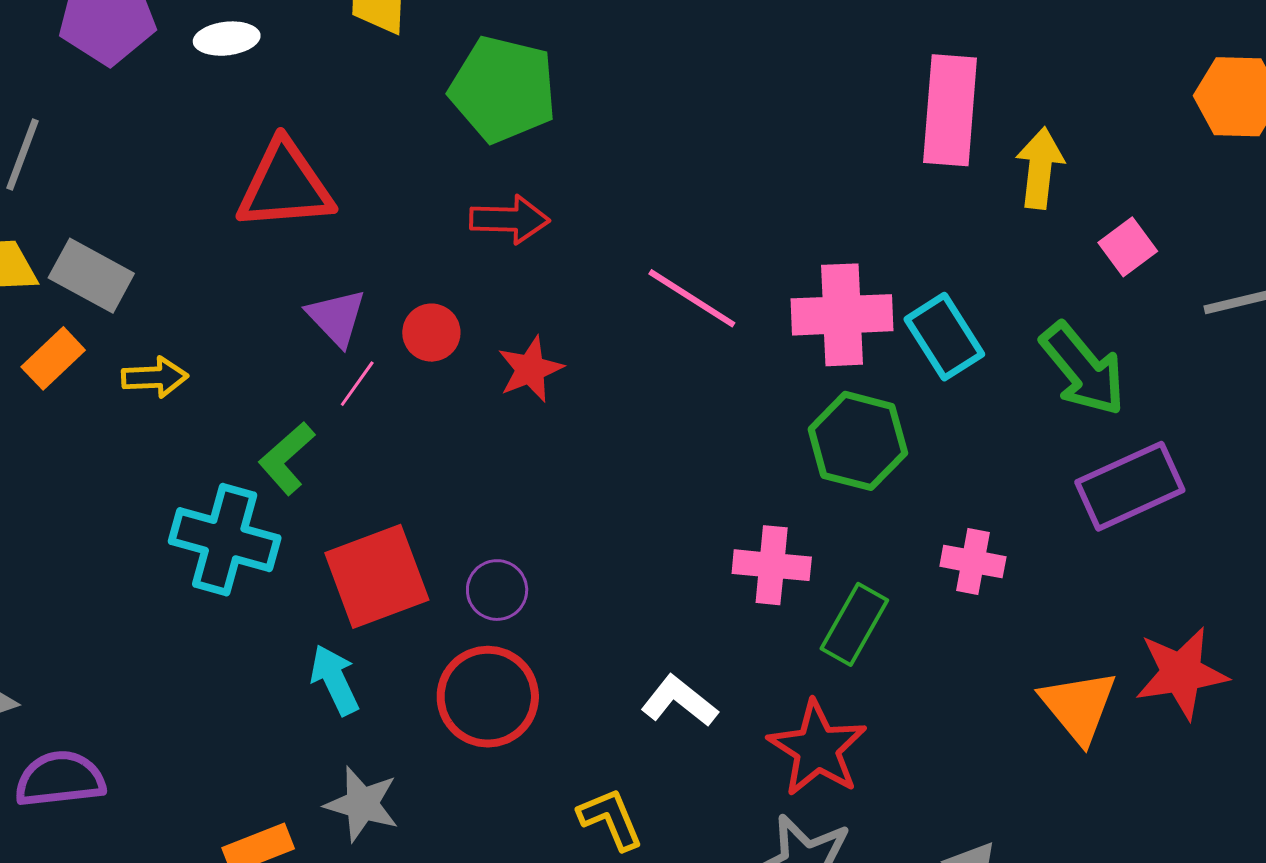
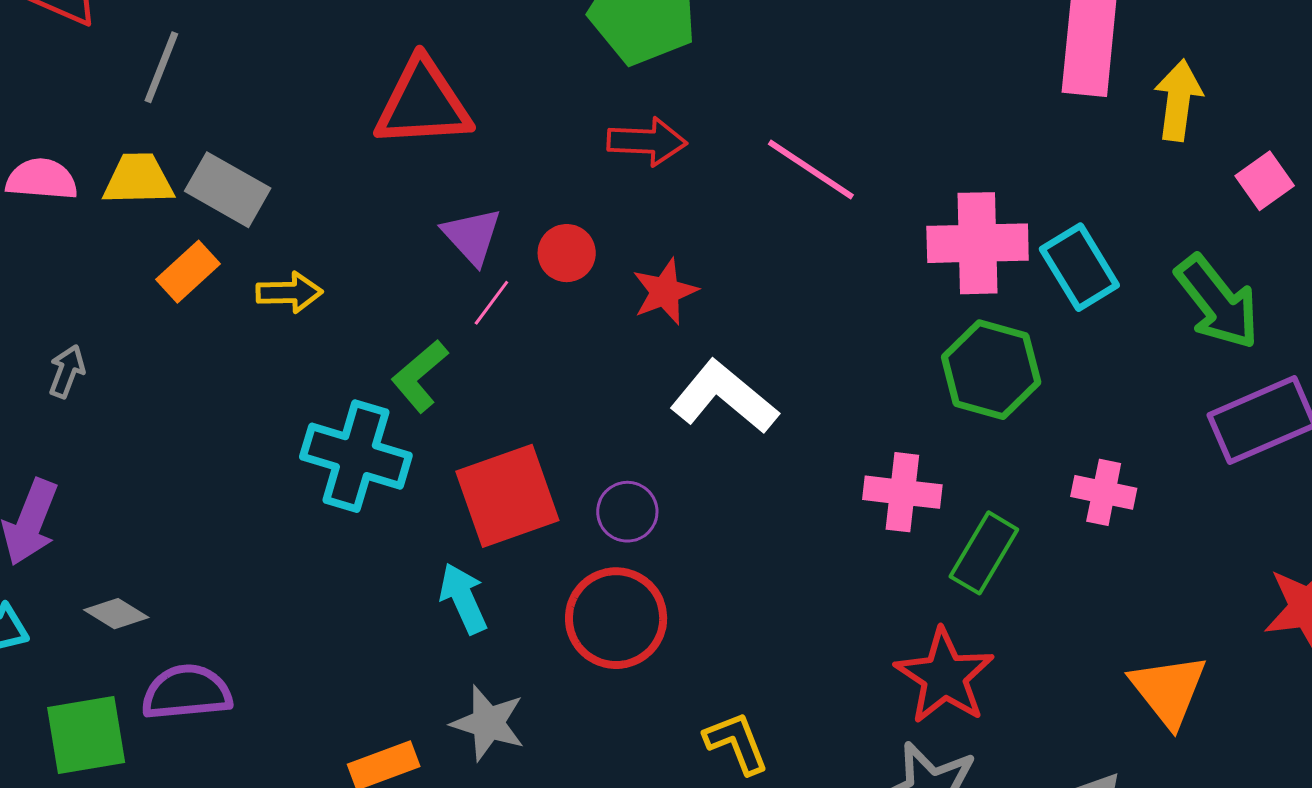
pink line: (692, 298) -> (811, 170), moved
white L-shape: (679, 701) -> (724, 397), moved, size x1.4
orange triangle: (1079, 706) -> (1168, 690), moved

